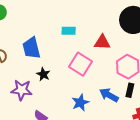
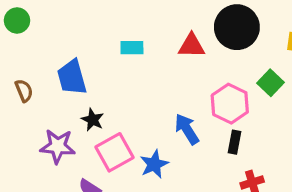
red triangle: (102, 42) -> (192, 46), moved
pink square: (80, 64) -> (115, 152), moved, turned 30
blue arrow: (109, 95) -> (187, 129), moved, turned 30

